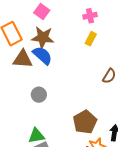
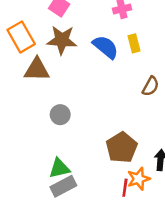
yellow rectangle: (91, 39) -> (134, 43), moved, turned -40
blue semicircle: (42, 55) -> (106, 47), moved

